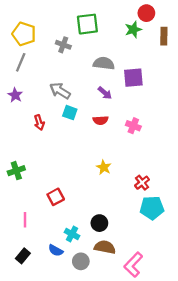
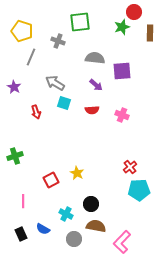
gray line: (21, 62) -> (31, 57), moved
yellow star: (104, 167) -> (77, 173), moved
blue semicircle: (56, 250) -> (43, 229), moved
black rectangle: (23, 256) -> (21, 234), turned -64

